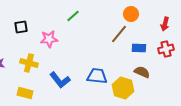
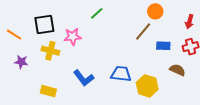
black square: (21, 27) -> (44, 25), size x1.5
yellow cross: (29, 63) -> (50, 51), moved
brown semicircle: (142, 72) -> (177, 70), moved

